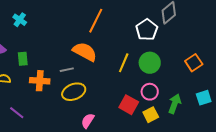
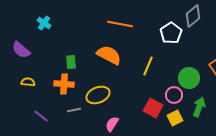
orange line: (96, 21) -> (120, 24), turned 75
green rectangle: (23, 59) -> (71, 62), moved
green circle: (150, 63) -> (189, 78), moved
gray line: (67, 70) -> (74, 110), moved

